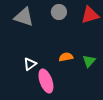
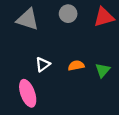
white triangle: (30, 64) -> (43, 64), moved
pink ellipse: (46, 81) -> (28, 93), moved

